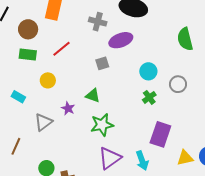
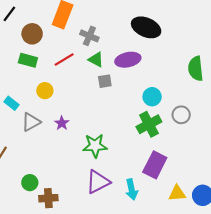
gray cross: (98, 22) -> (89, 36), moved
green triangle: (93, 96) -> (96, 60), moved
green cross: (149, 97) -> (149, 124), size x1.6
gray triangle: (43, 122) -> (31, 122), moved

